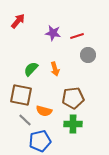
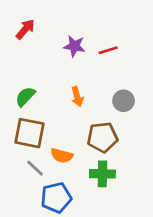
gray circle: (88, 55) -> (124, 101), moved
green semicircle: (31, 69) -> (25, 97), moved

